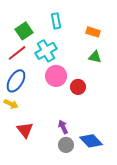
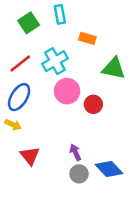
cyan rectangle: (56, 21) -> (60, 14), moved
green square: (24, 31) -> (29, 23), moved
orange rectangle: (93, 32) -> (87, 38), moved
green triangle: (95, 57) -> (114, 68), size x1.5

